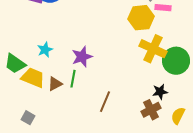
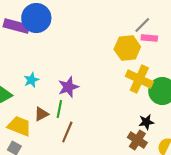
yellow trapezoid: (33, 78) -> (19, 126), moved
brown line: (105, 102) -> (67, 132), moved
brown cross: (151, 110) -> (137, 140), turned -30

